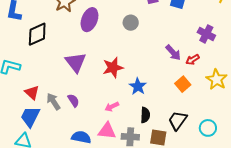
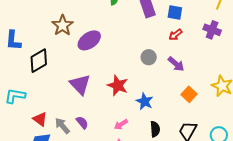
purple ellipse: (89, 20) -> (89, 40), turned 40
gray circle: (131, 23) -> (149, 57), moved
purple cross: (206, 34) -> (212, 30), moved
red arrow: (193, 60) -> (175, 35), moved
red star: (113, 68) -> (118, 85), turned -30

